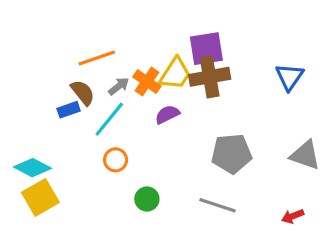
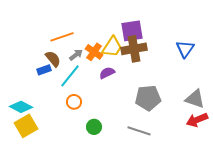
red arrow: (293, 216) -> (197, 120), moved, size x1.5

